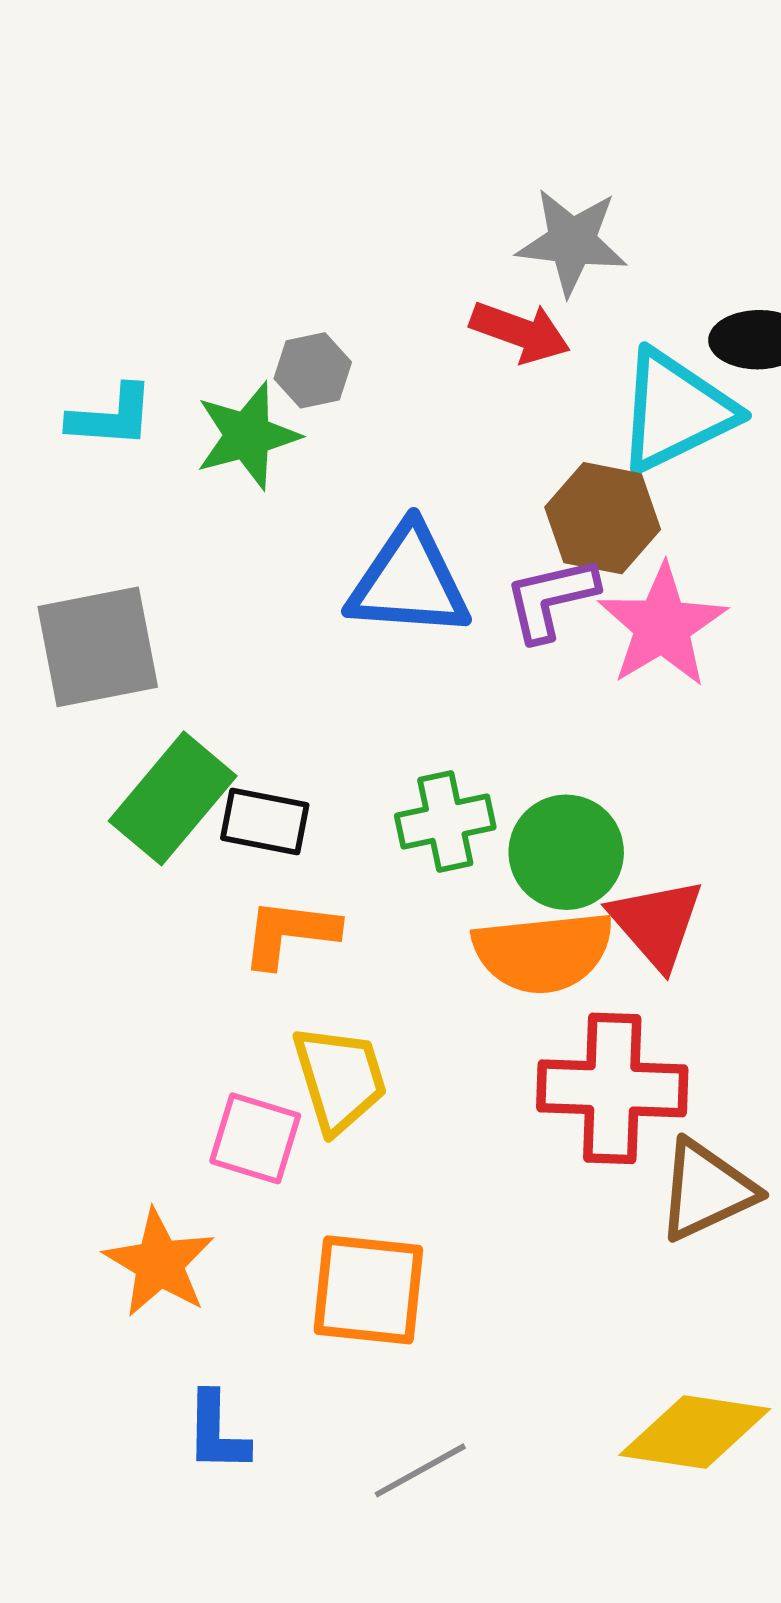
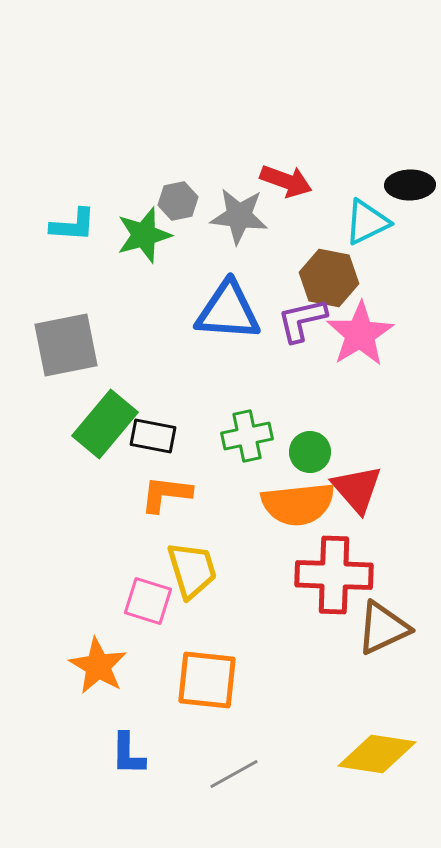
gray star: (572, 242) -> (239, 216), moved
cyan triangle: (676, 411) -> (367, 222), size x0.7
green circle: (566, 852) -> (310, 452), size x0.7

